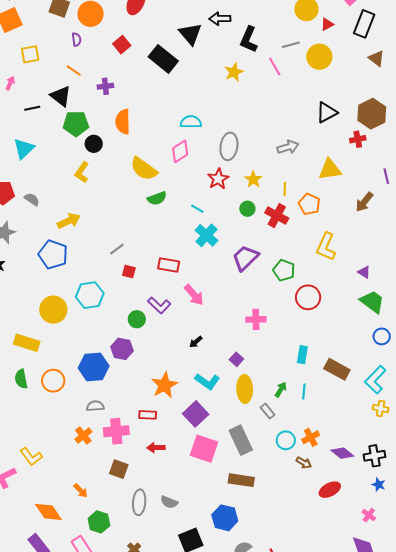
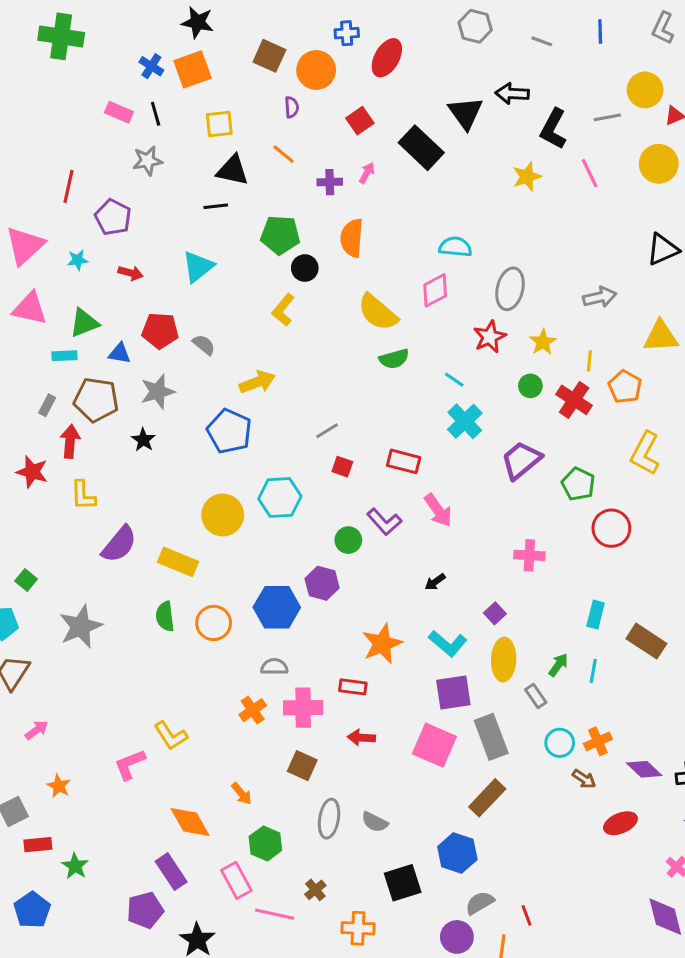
gray line: (291, 45) -> (607, 117), moved
pink arrow: (10, 83) -> (367, 173), moved
black triangle: (61, 96) -> (233, 170), moved, turned -30
purple square: (196, 414) -> (453, 693), moved, turned 30
brown rectangle: (241, 480) -> (487, 798), turned -60

